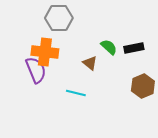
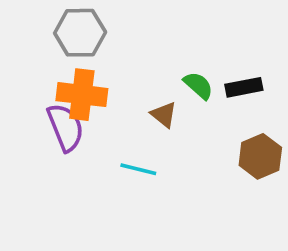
gray hexagon: (59, 18) -> (80, 33), moved

